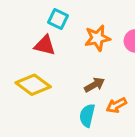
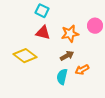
orange star: (97, 38) -> (70, 34), moved
red triangle: (45, 45) -> (43, 33), moved

